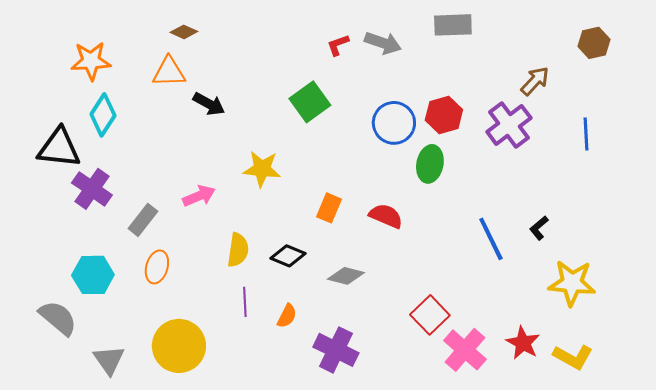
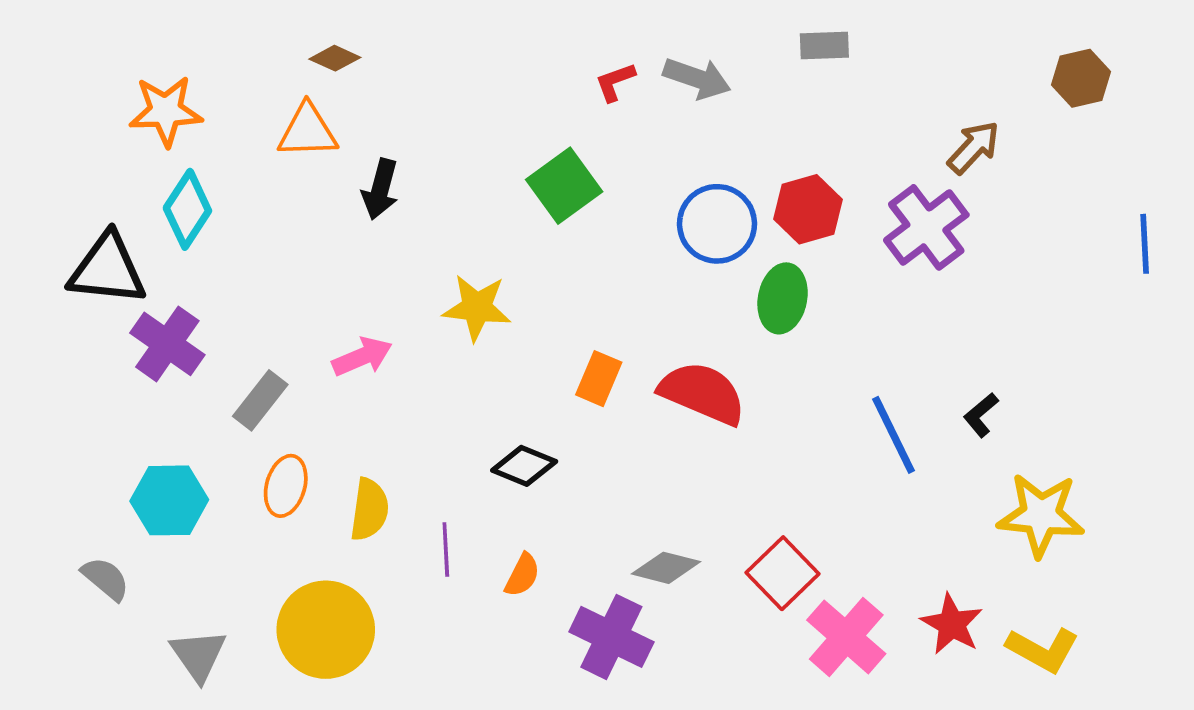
gray rectangle: (453, 25) -> (824, 45), size x0.7
black arrow: (209, 104) -> (380, 189), turned 76
blue line: (586, 134) -> (1145, 244), moved
red semicircle: (386, 216) -> (702, 393), size x1.4
yellow semicircle: (238, 250) -> (369, 510), moved
gray diamond: (346, 276) -> (666, 568), moved
gray semicircle: (58, 318) -> (106, 579), size x0.7

